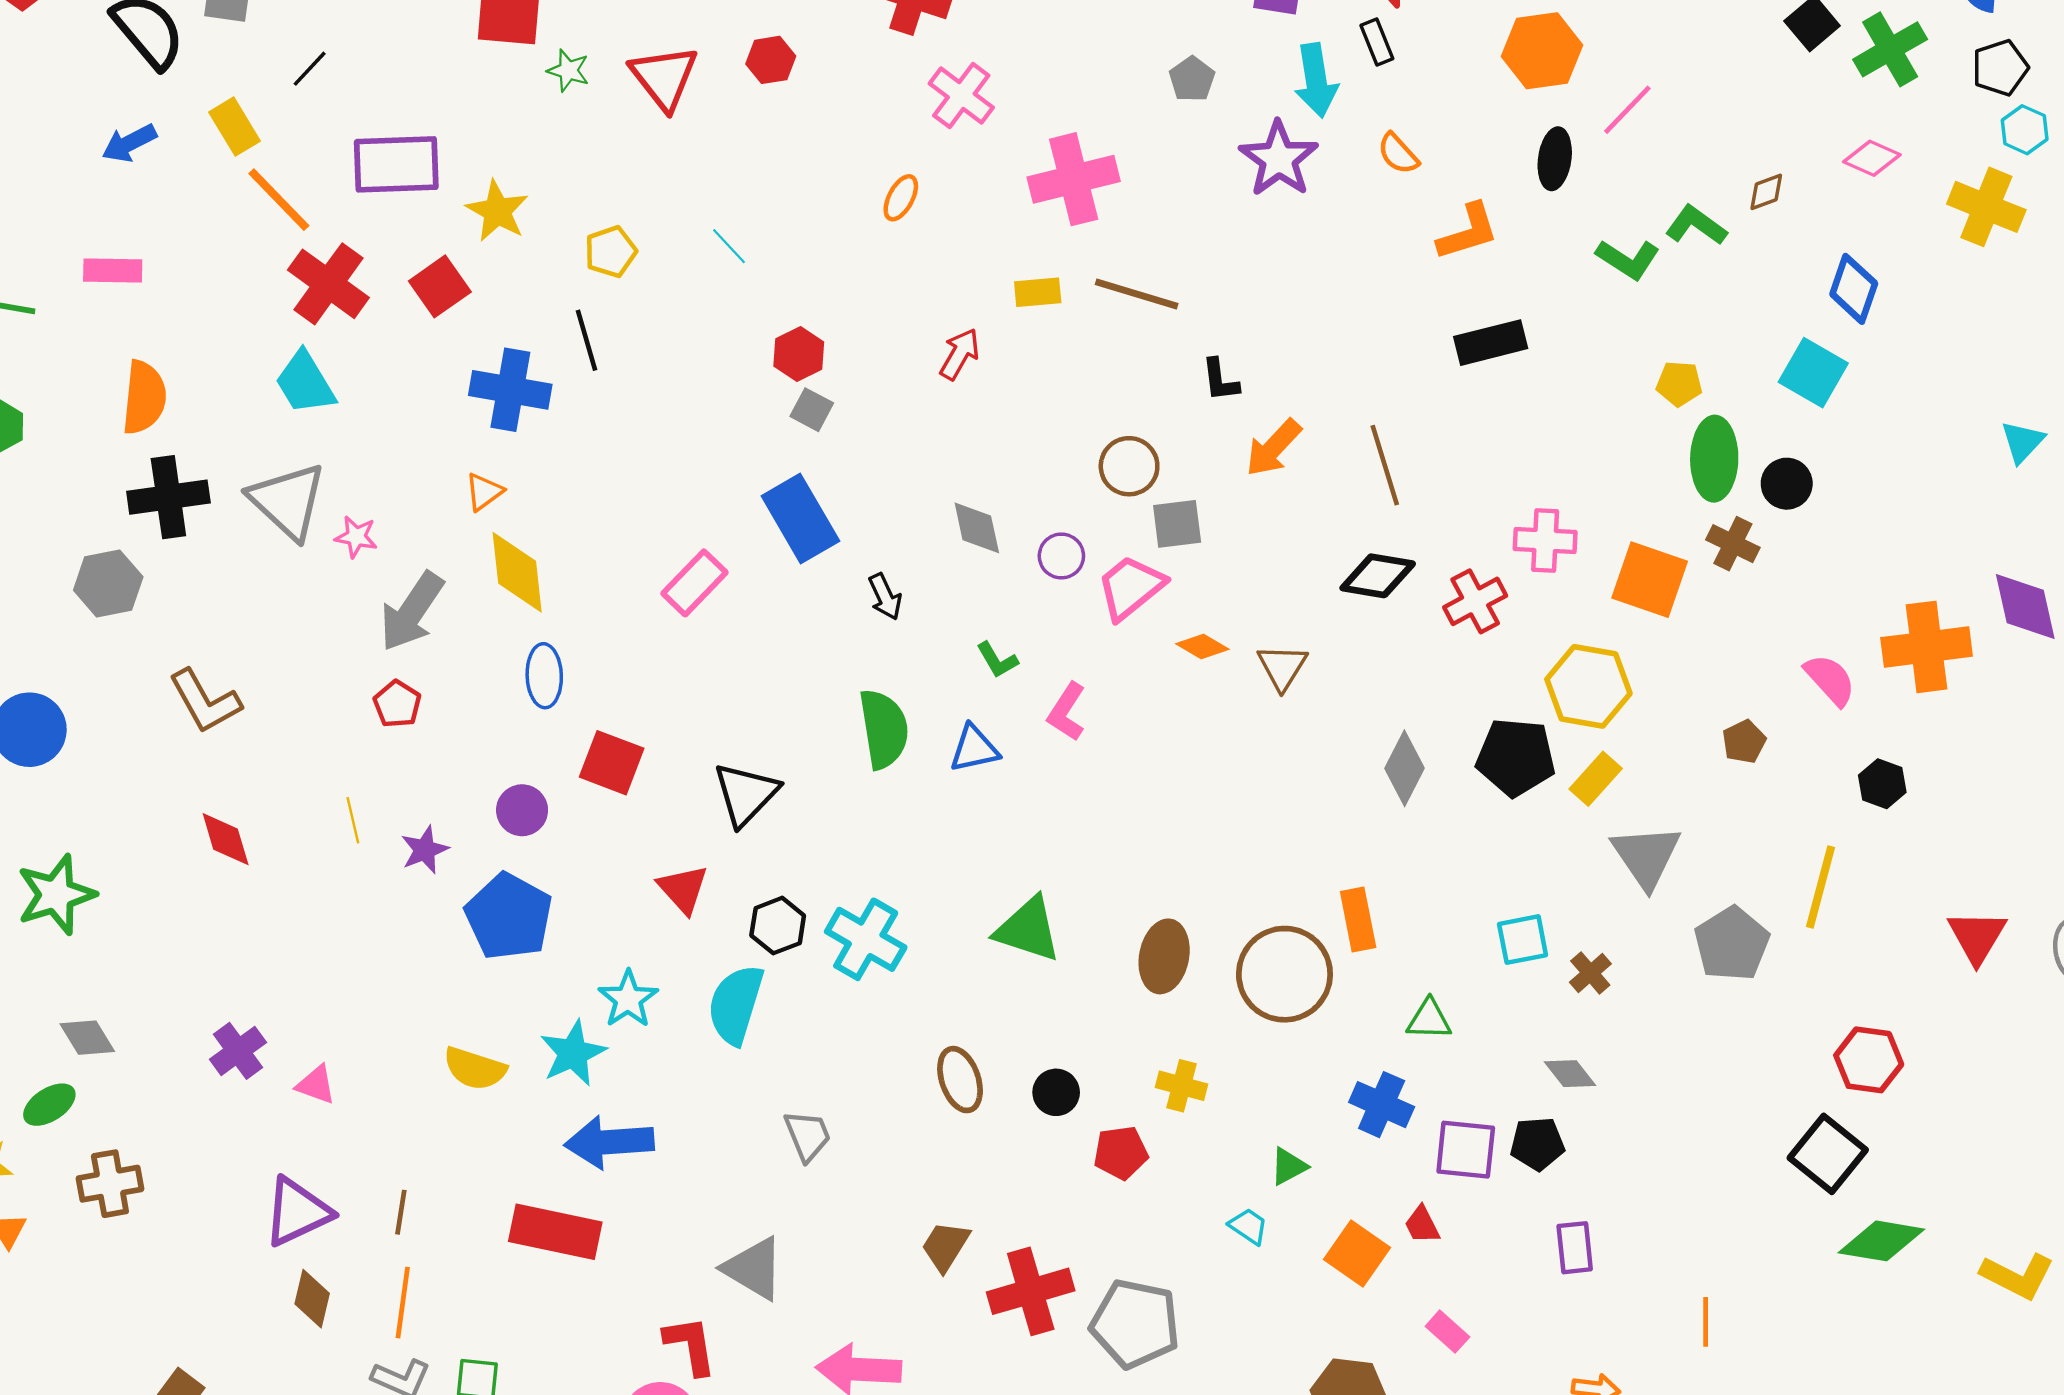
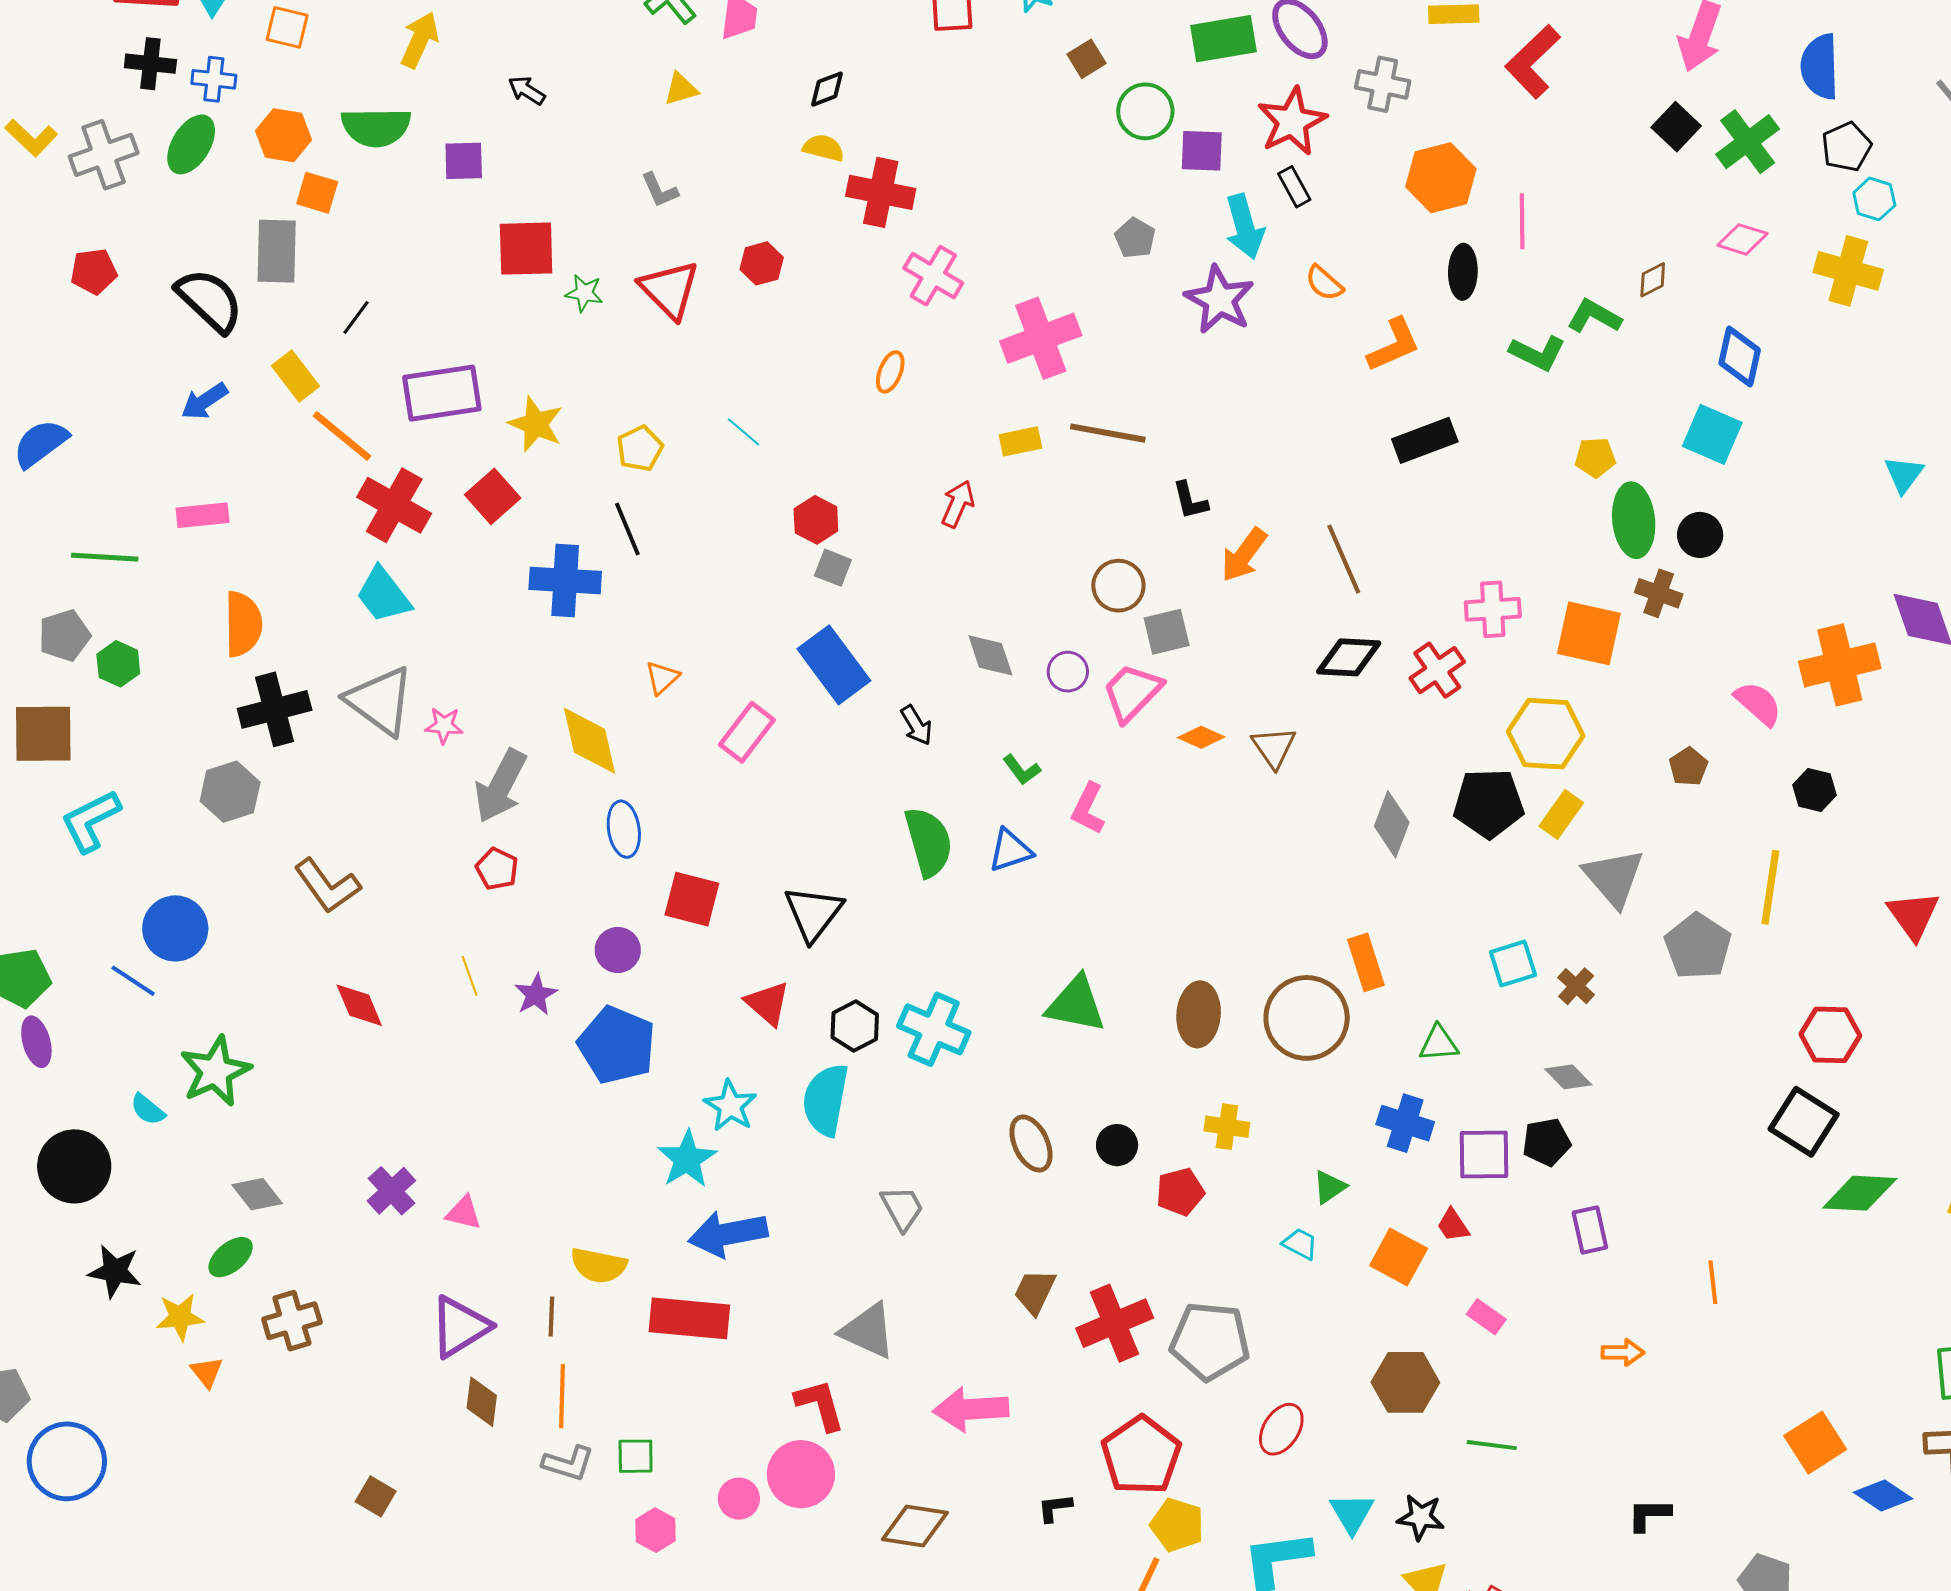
pink line: (1627, 110) -> (1522, 221), turned -38
orange triangle: (484, 492) -> (662, 678), moved
yellow semicircle: (475, 1069) -> (599, 1265), moved

